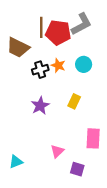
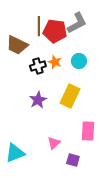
yellow rectangle: (74, 101) -> (70, 96), size x1.6
cyan triangle: (16, 162) -> (15, 153), size x1.5

